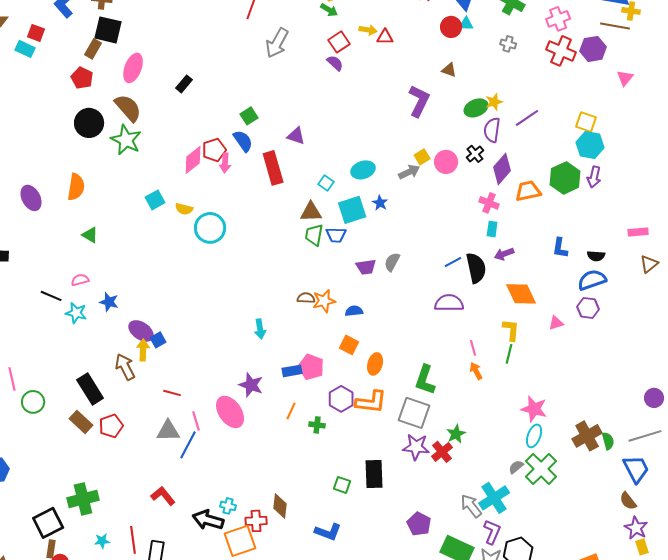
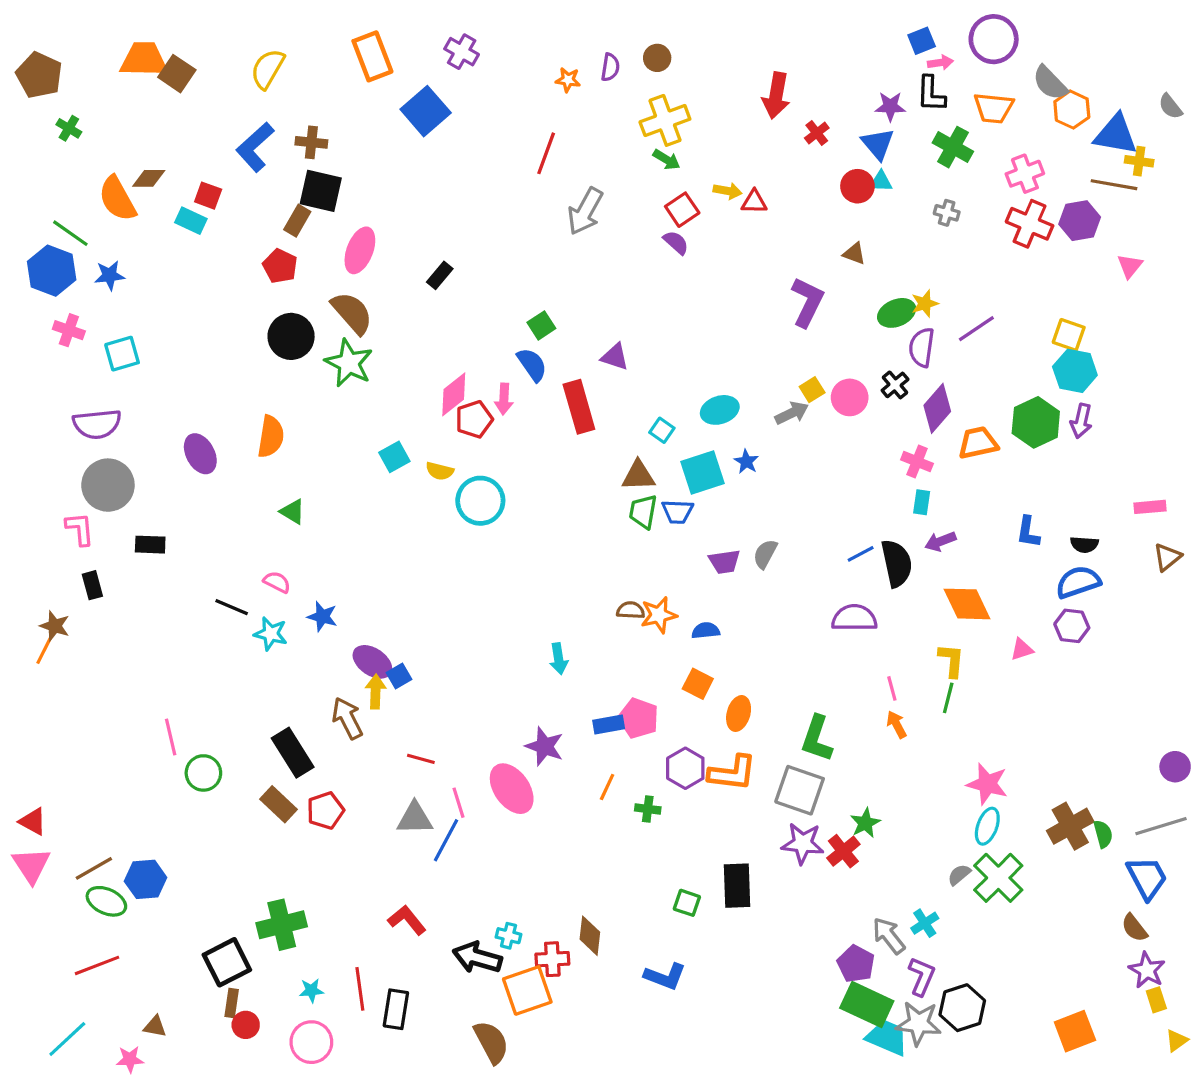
red pentagon: (214, 150) -> (474, 419), moved
pink semicircle: (80, 280) -> (277, 582), turned 42
cyan cross: (494, 498) -> (925, 923), size x0.6
purple pentagon: (419, 524) -> (856, 964), moved

